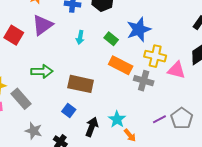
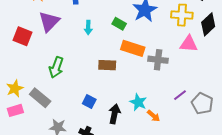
yellow cross: (155, 56) -> (182, 15), moved
green arrow: (42, 71) -> (56, 67), turned 120
brown rectangle: (81, 84) -> (107, 65), moved, size x0.7
gray pentagon: (182, 118) -> (202, 104), moved

